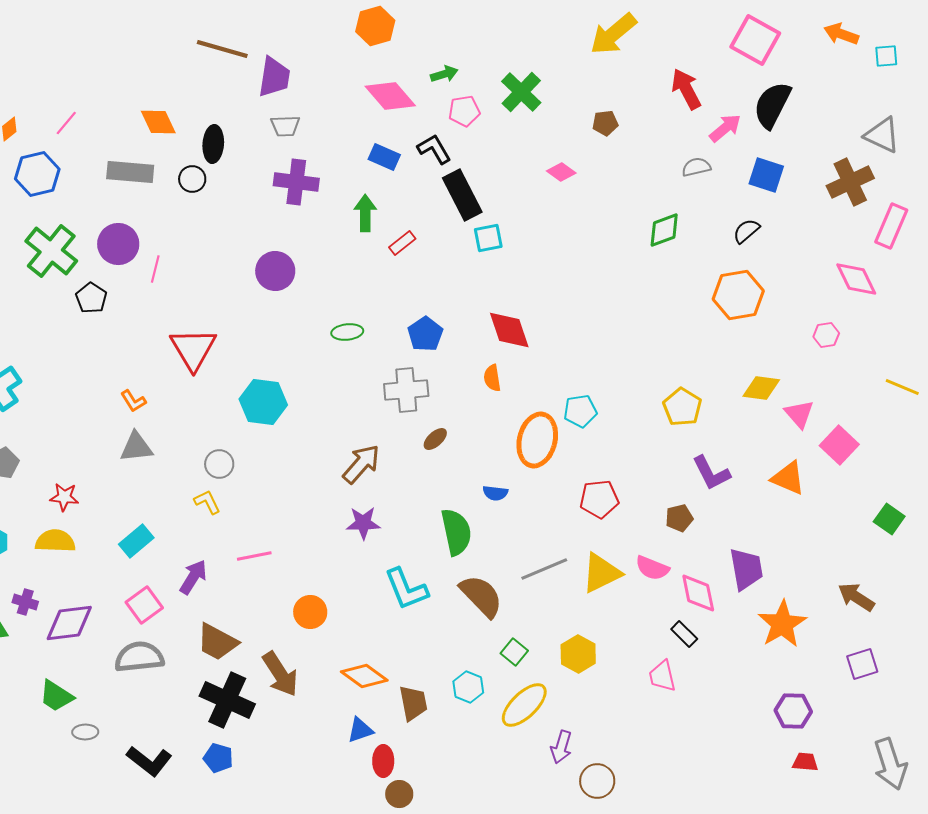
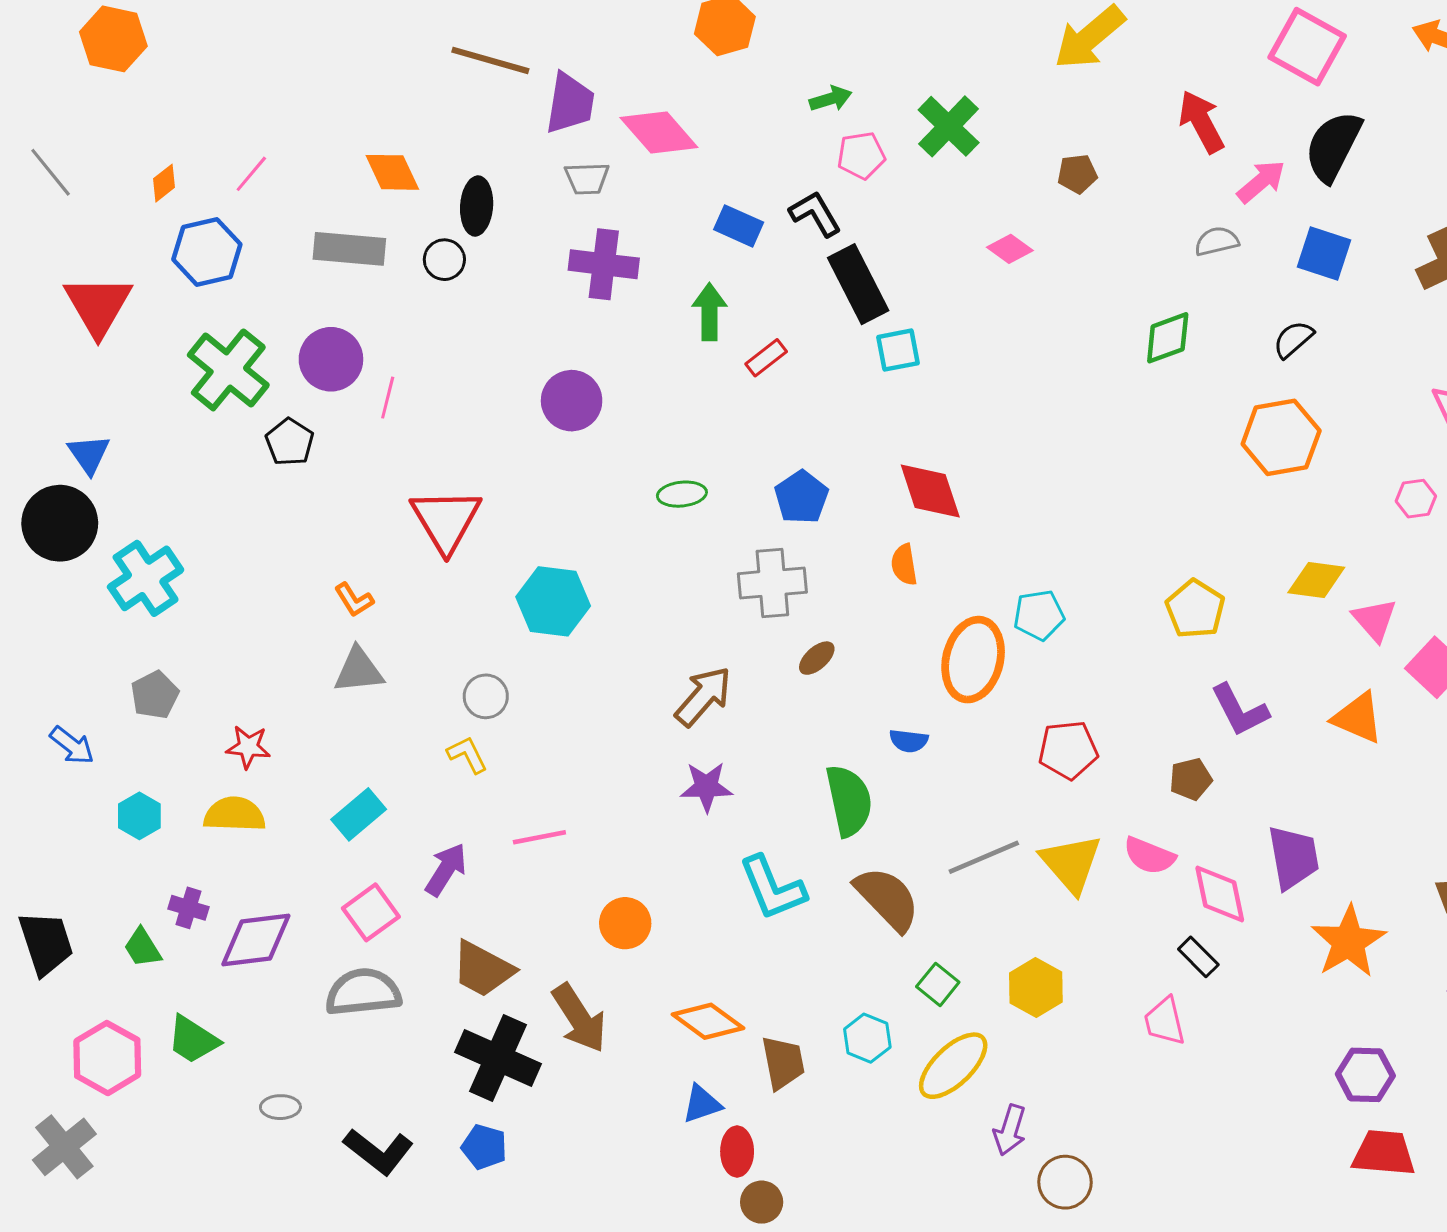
pink diamond: (390, 96) -> (659, 132), moved
yellow triangle: (601, 573) -> (1071, 863), turned -45
green trapezoid: (56, 696) -> (193, 1040), moved
red trapezoid: (805, 762) -> (1384, 1153), size x1.6

